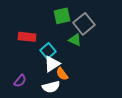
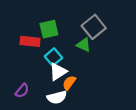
green square: (62, 16) -> (49, 29), moved
orange semicircle: (62, 74) -> (69, 83), turned 72

